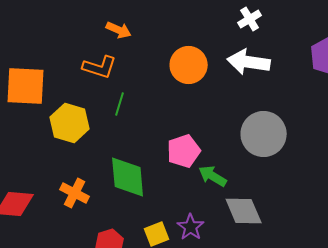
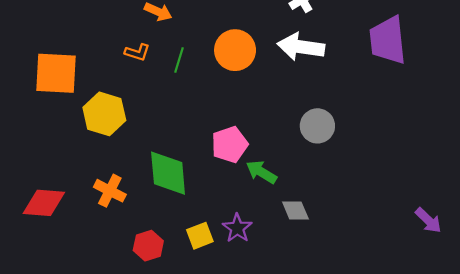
orange L-shape: (100, 67) -> (137, 52), size x0.7
green line: (120, 104) -> (179, 60), moved
gray circle: (264, 134) -> (317, 126), size x0.7
gray diamond: (244, 211) -> (295, 210), size x0.7

